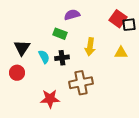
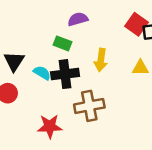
cyan semicircle: (44, 57) -> (42, 73), turned -32
black cross: (62, 58) -> (65, 74), size x1.5

